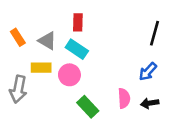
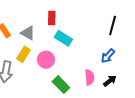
cyan rectangle: (77, 49) -> (63, 38), moved
yellow rectangle: (41, 68) -> (23, 54), turned -56
black arrow: (150, 103) -> (110, 81), turned 152

